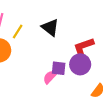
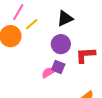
black triangle: (50, 27) -> (65, 18), moved, turned 42
purple circle: (80, 64) -> (61, 44), moved

